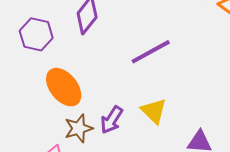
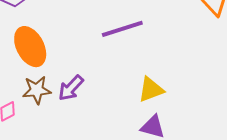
yellow triangle: (154, 111) -> (151, 90), moved, turned 44

